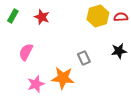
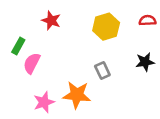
green rectangle: (13, 16) -> (18, 46), moved
yellow hexagon: (98, 16) -> (106, 27), moved

